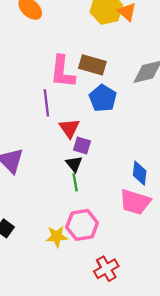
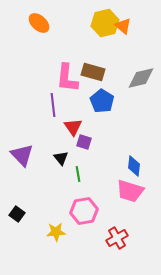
black triangle: (74, 164) -> (61, 158), moved
yellow star: (57, 236) -> (56, 232), moved
red cross: (106, 269) -> (117, 238), moved

